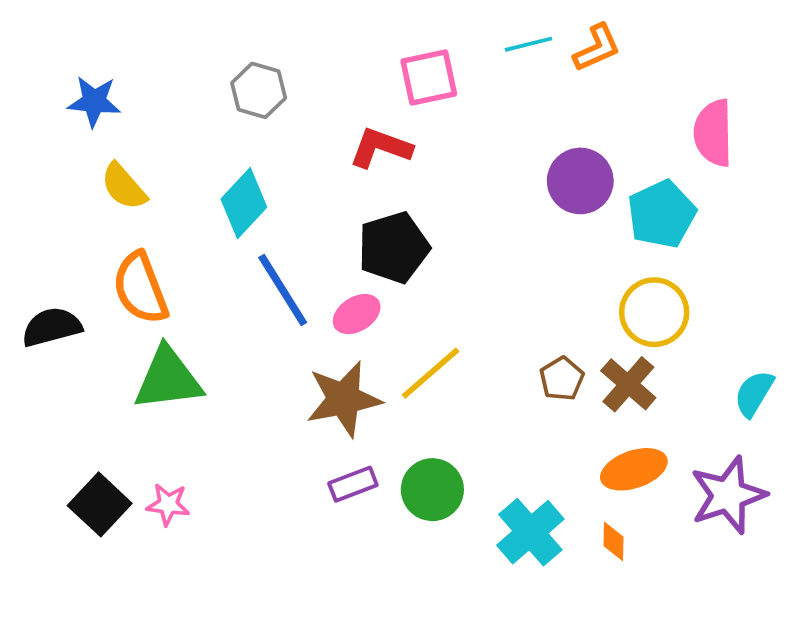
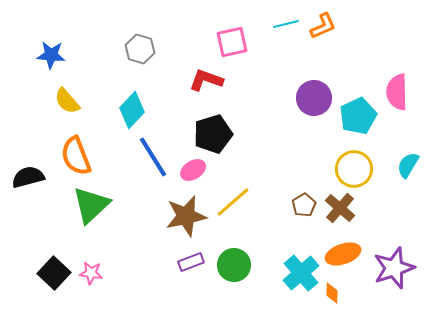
pink semicircle: (713, 133) -> (397, 92), moved
green triangle: (168, 379) -> (91, 205), turned -36
cyan semicircle: (754, 394) -> (408, 165), moved
cyan cross: (530, 532) -> (301, 273), moved

